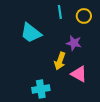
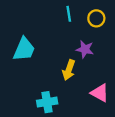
cyan trapezoid: (31, 33) -> (24, 49), moved, turned -105
pink triangle: (79, 74) -> (100, 93), moved

